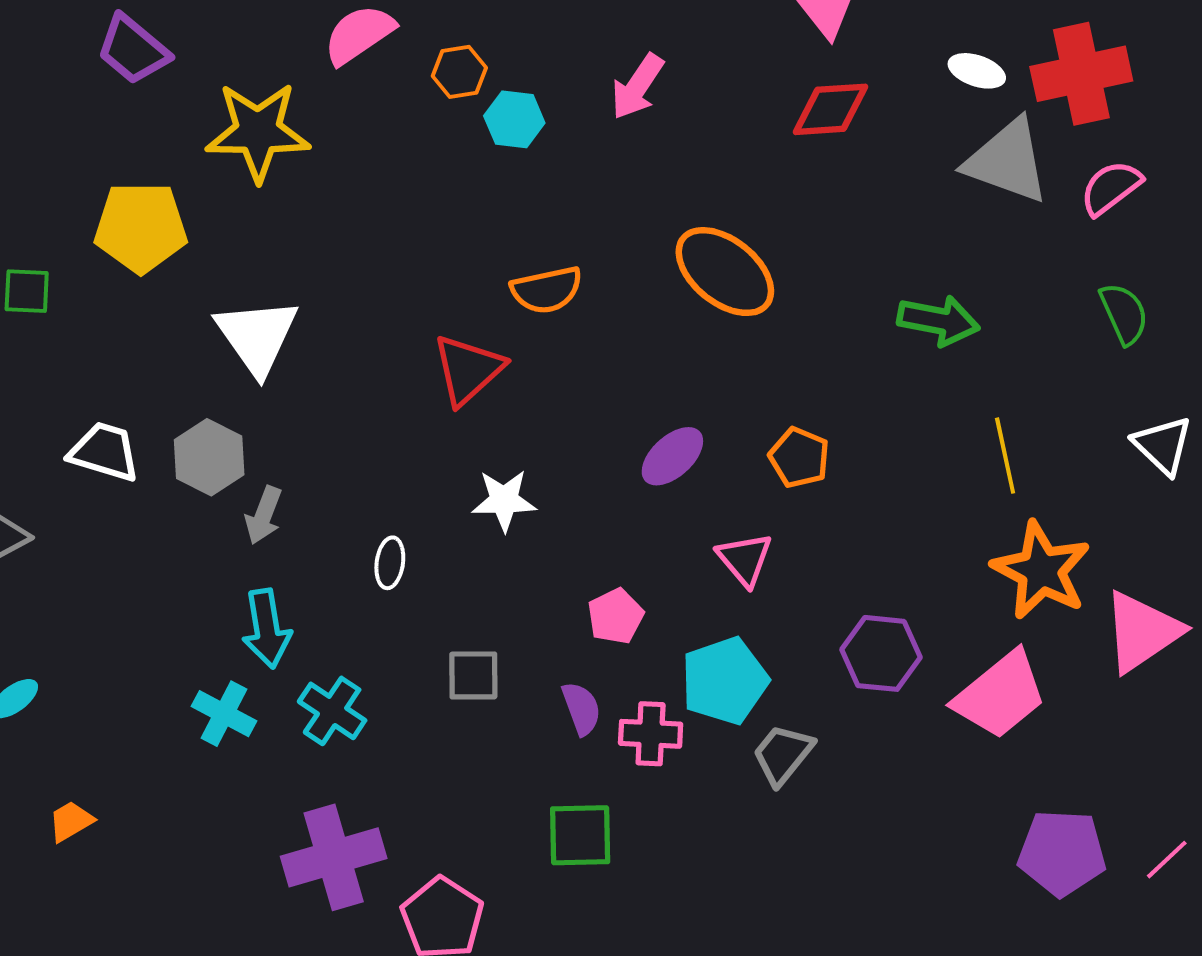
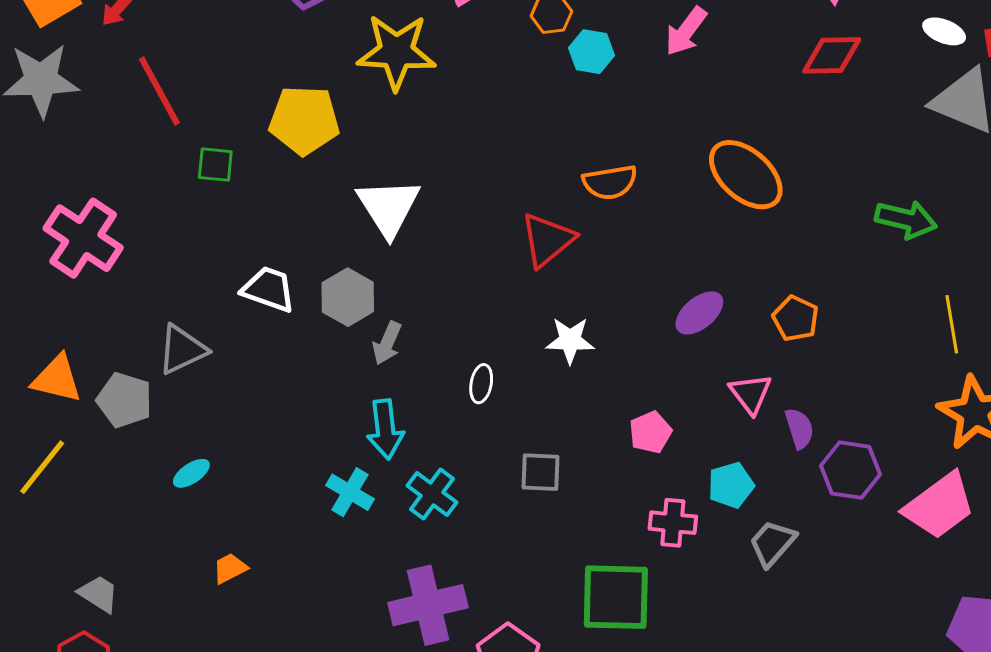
cyan pentagon: (725, 681) -> (731, 485), size x0.7
purple semicircle: (581, 708) -> (799, 428), moved
green square: (580, 835) -> (616, 597), size x1.4

